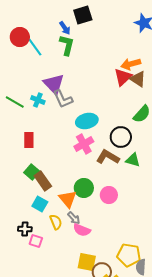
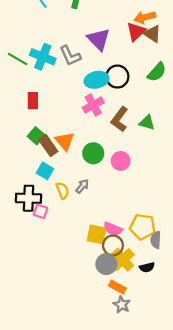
purple triangle: (54, 84) -> (99, 39), moved
cyan cross: (38, 100) -> (43, 57), size x1.6
black circle: (121, 137) -> (117, 77), moved
brown L-shape: (108, 157) -> (120, 119), turned -85
orange triangle: (68, 199) -> (65, 141), moved
gray arrow: (74, 218) -> (82, 186), turned -96
black cross: (25, 229) -> (29, 198), size x1.6
pink semicircle: (82, 230) -> (113, 229), moved

